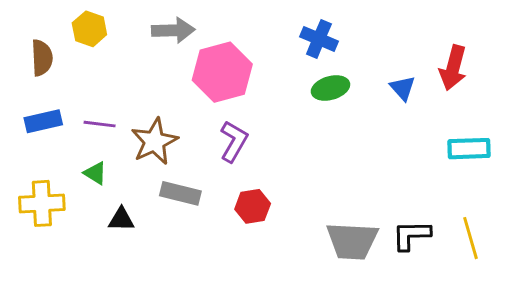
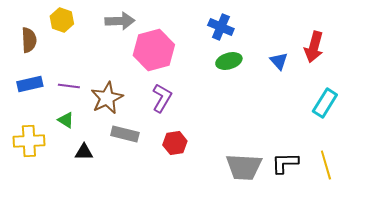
cyan rectangle: (469, 149) -> (325, 103), turned -56

